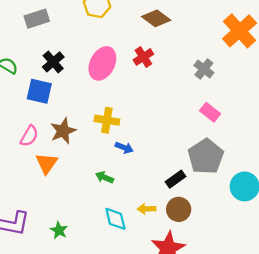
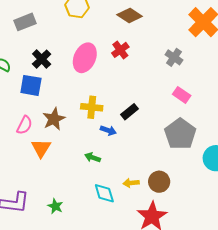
black rectangle: (175, 179) -> (129, 112), moved

